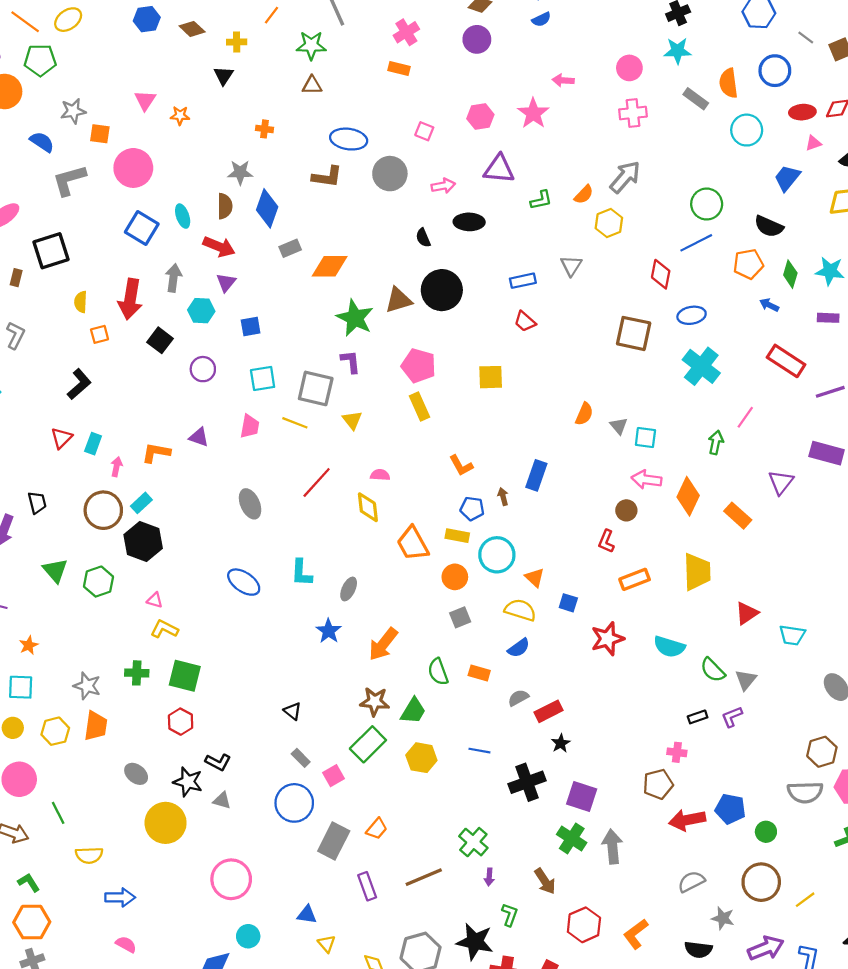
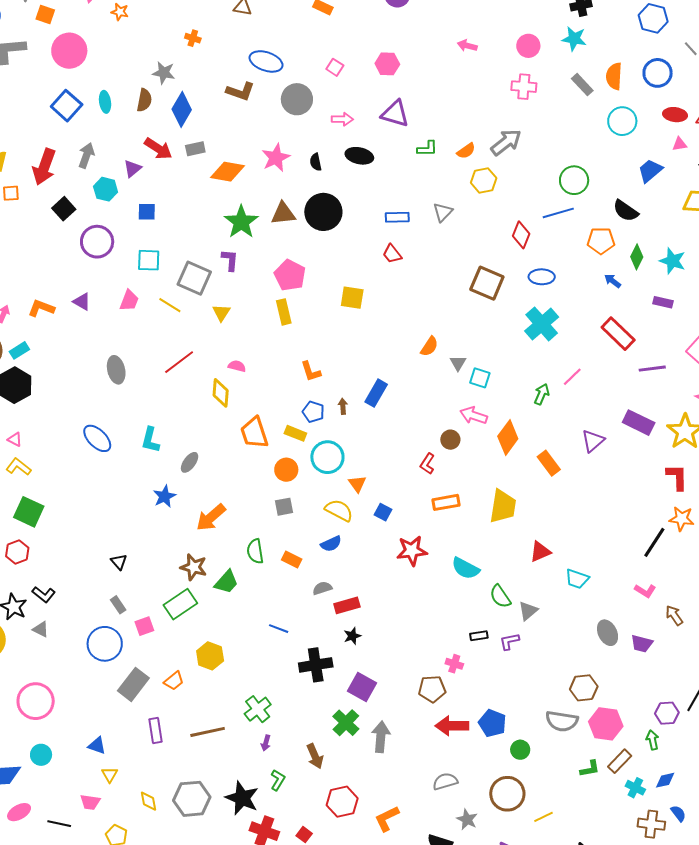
pink star: (533, 113) -> (276, 158), moved
red arrow: (219, 247) -> (158, 149), moved
purple circle: (203, 369) -> (97, 242), size x1.4
yellow hexagon: (421, 758) -> (210, 656), moved

